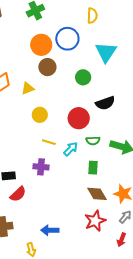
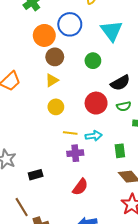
yellow triangle: (28, 88) -> (52, 80), moved
green semicircle: (93, 141) -> (124, 106), moved
cyan arrow: (71, 149) -> (94, 136), turned 49
purple cross: (41, 167) -> (75, 153), moved
red semicircle: (18, 194) -> (80, 187), moved

